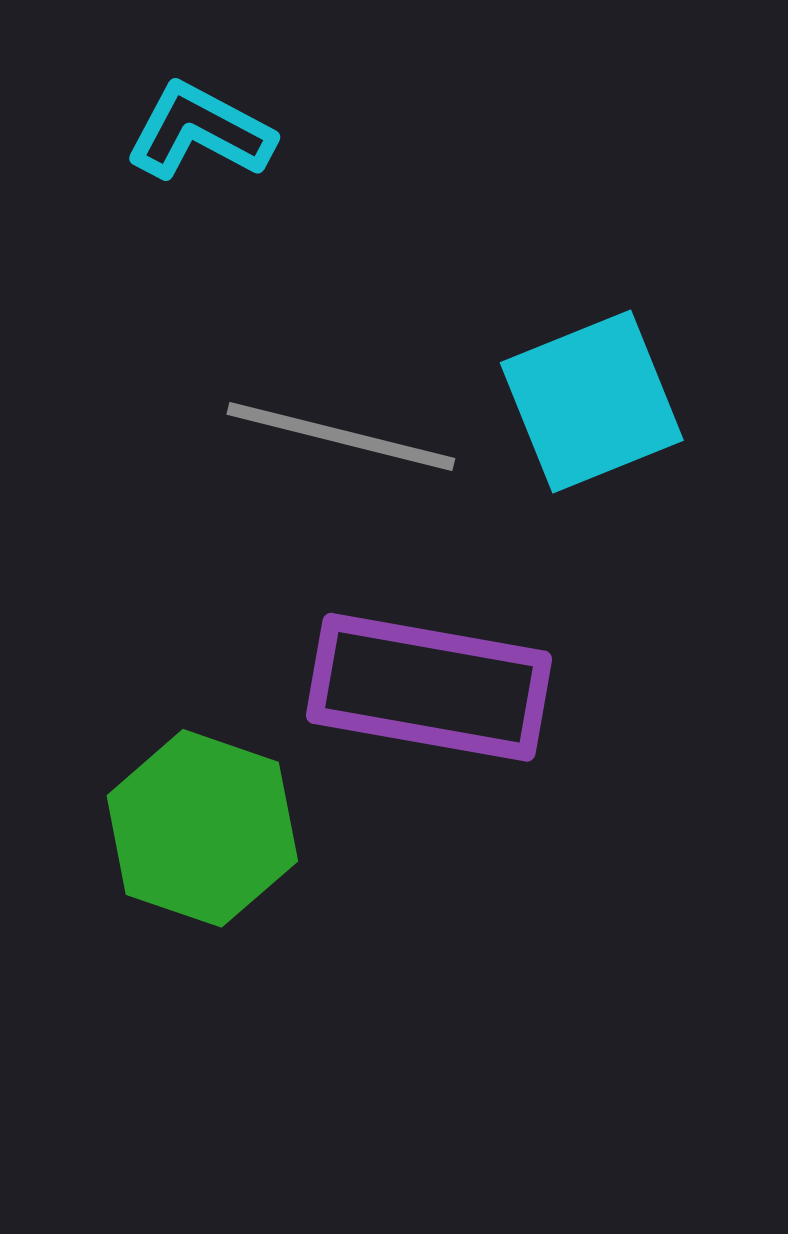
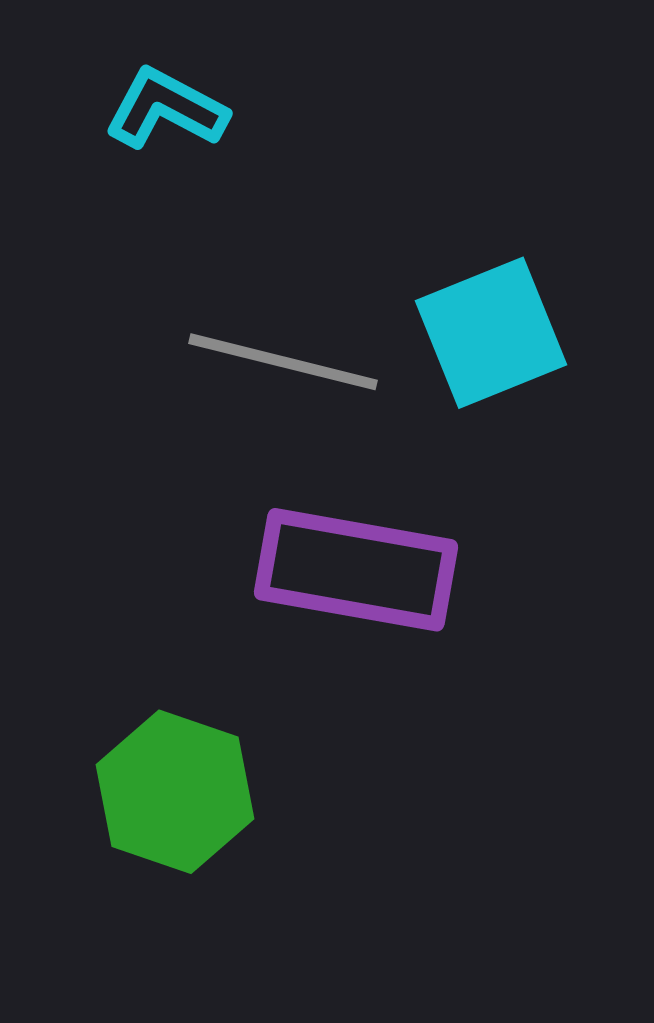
green hexagon: (202, 828) -> (175, 792), moved

